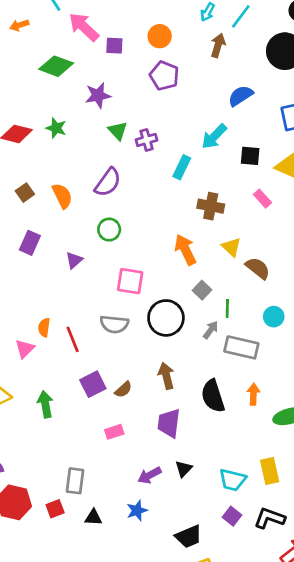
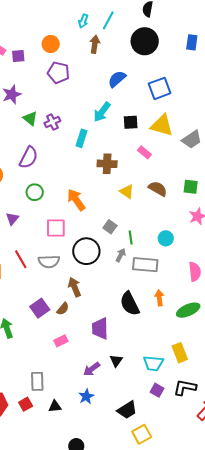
orange arrow: (185, 250) -> (76, 200), moved
brown semicircle: (258, 268) -> (158, 189), moved
red line: (73, 339) -> (21, 259), moved
brown arrow: (166, 376) -> (75, 287), moved

